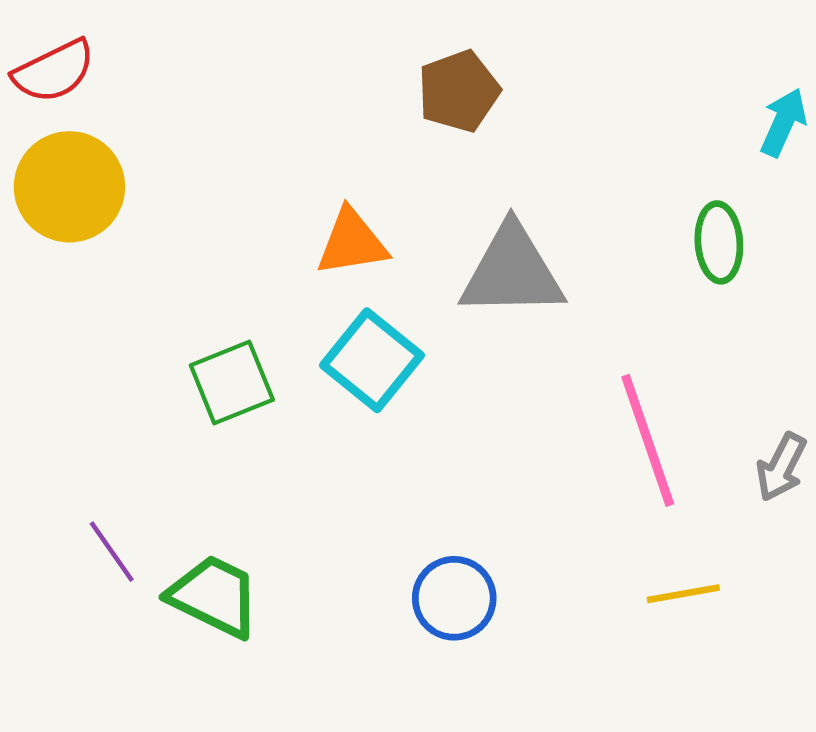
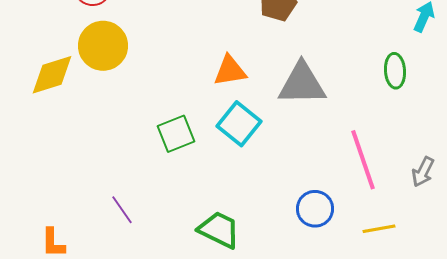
green trapezoid: (214, 596) -> (219, 230), moved
blue circle: (454, 598) -> (315, 209), moved

